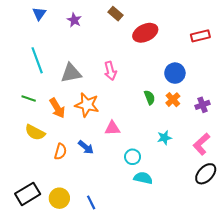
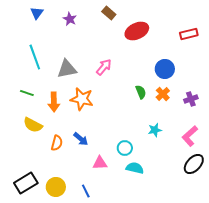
pink arrow: (110, 71) -> (104, 67), turned -126
orange arrow: (57, 108) -> (54, 102), turned 30
pink triangle: (112, 128) -> (100, 163), moved

